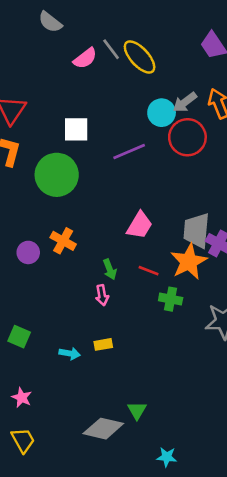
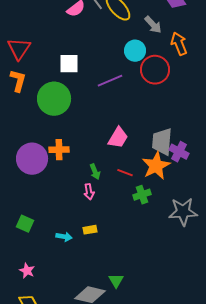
gray arrow: (185, 102) -> (153, 25), moved, turned -96
orange cross: (63, 241) -> (59, 150), turned -30
purple circle: (28, 252) -> (32, 159), size x1.8
green cross: (171, 299) -> (142, 195), turned -30

